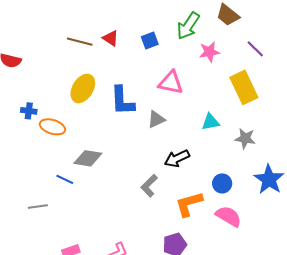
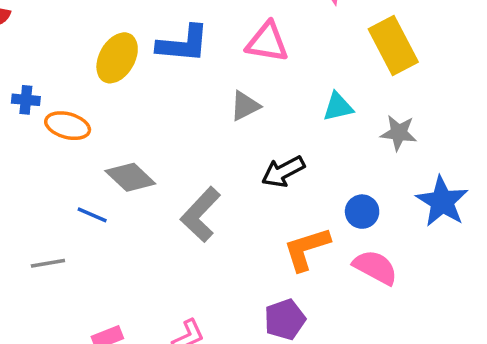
blue L-shape: (122, 101) -> (183, 44), moved, turned -80
gray diamond: (88, 158) -> (130, 177), turned 36
gray L-shape: (149, 186) -> (201, 215), moved, size x1.4

